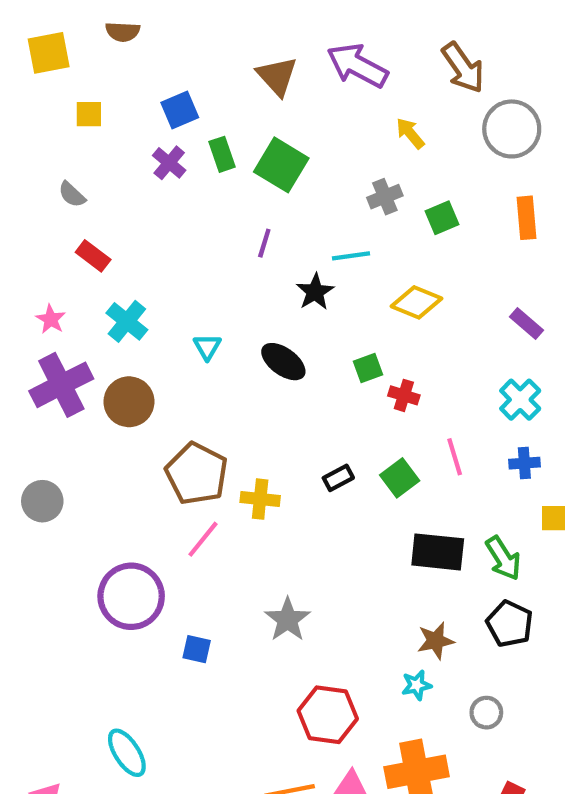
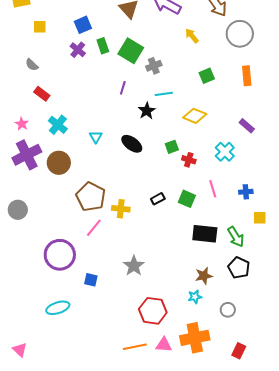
gray cross: (385, 197) -> (154, 66), moved
cyan cross: (520, 400) -> (225, 152), moved
green square: (400, 478) -> (187, 199), turned -30
cyan ellipse: (127, 753) -> (58, 308), moved, turned -75

